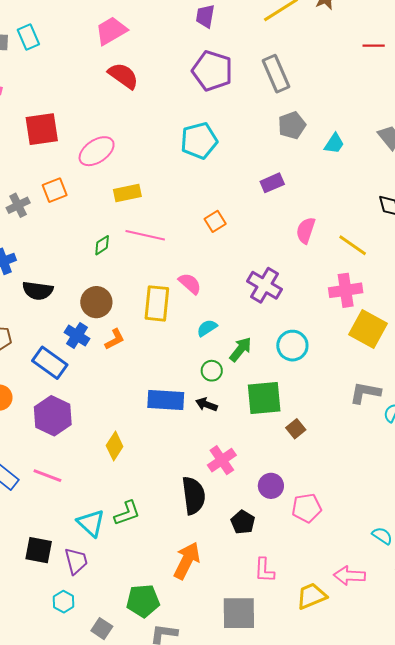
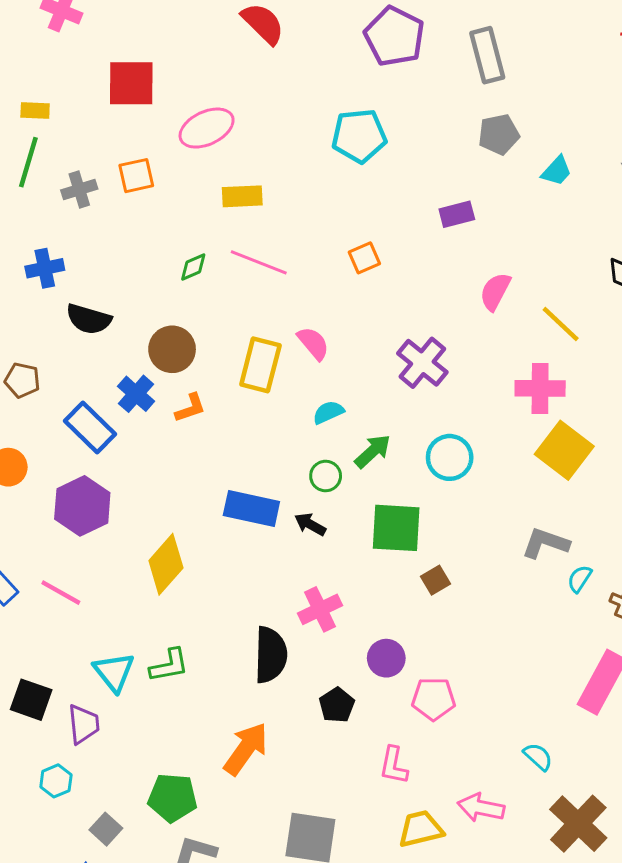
yellow diamond: (115, 446) -> (166, 564), size x1.4
pink L-shape: (264, 570) -> (394, 765), moved

